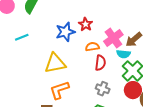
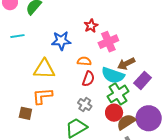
red star: (86, 24) -> (91, 26), moved
pink cross: (113, 38) -> (108, 42), moved
cyan semicircle: (123, 54) -> (113, 75), size x1.6

